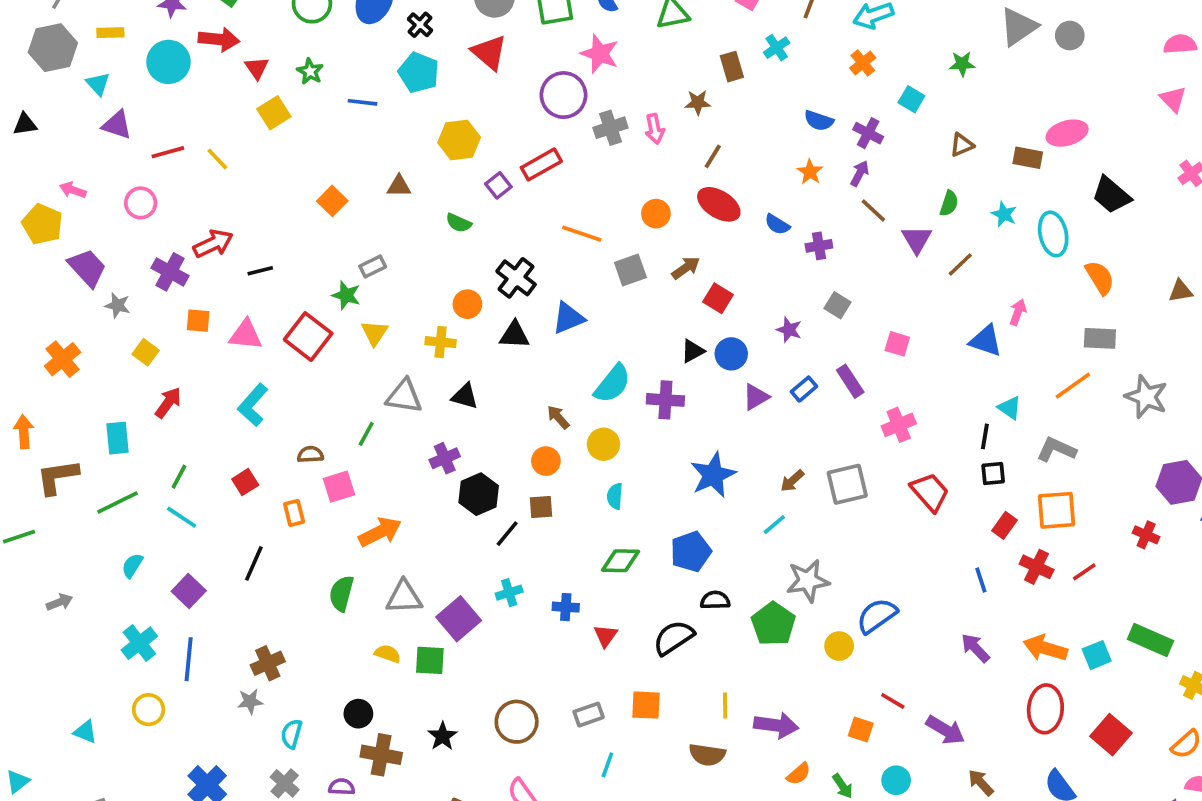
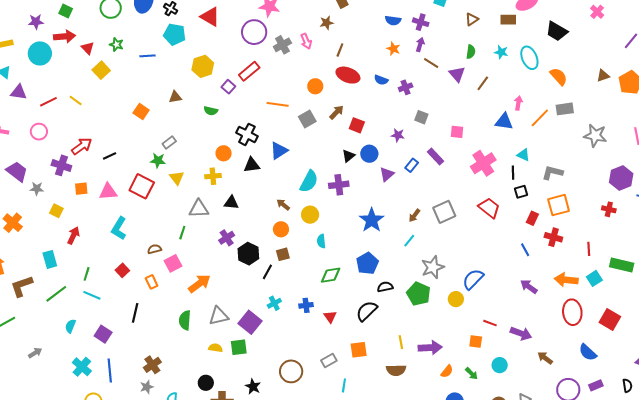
orange line: (1073, 386) -> (540, 118), moved
pink cross: (899, 425) -> (483, 163), moved, size x1.4
red line: (1084, 572) -> (589, 249), moved, turned -48

